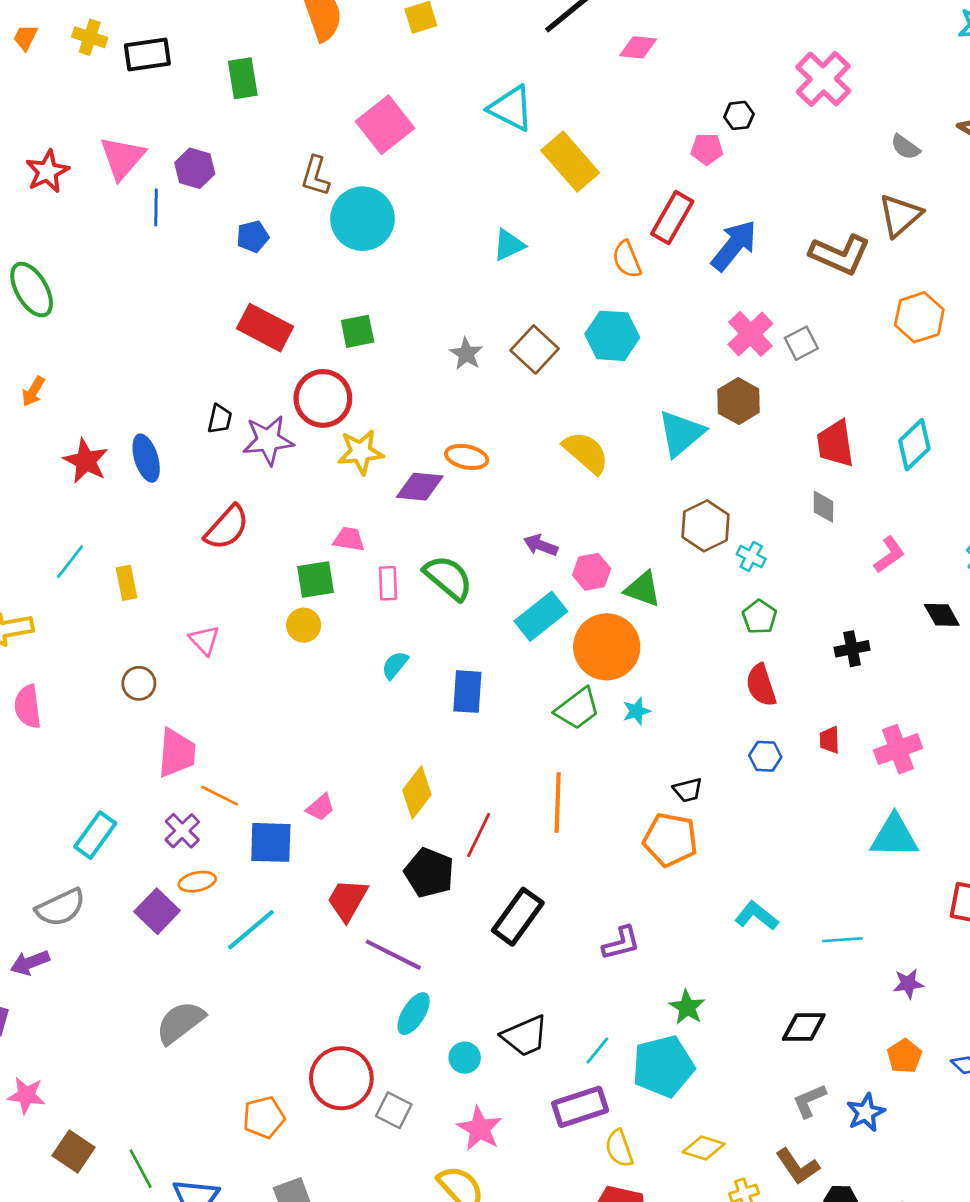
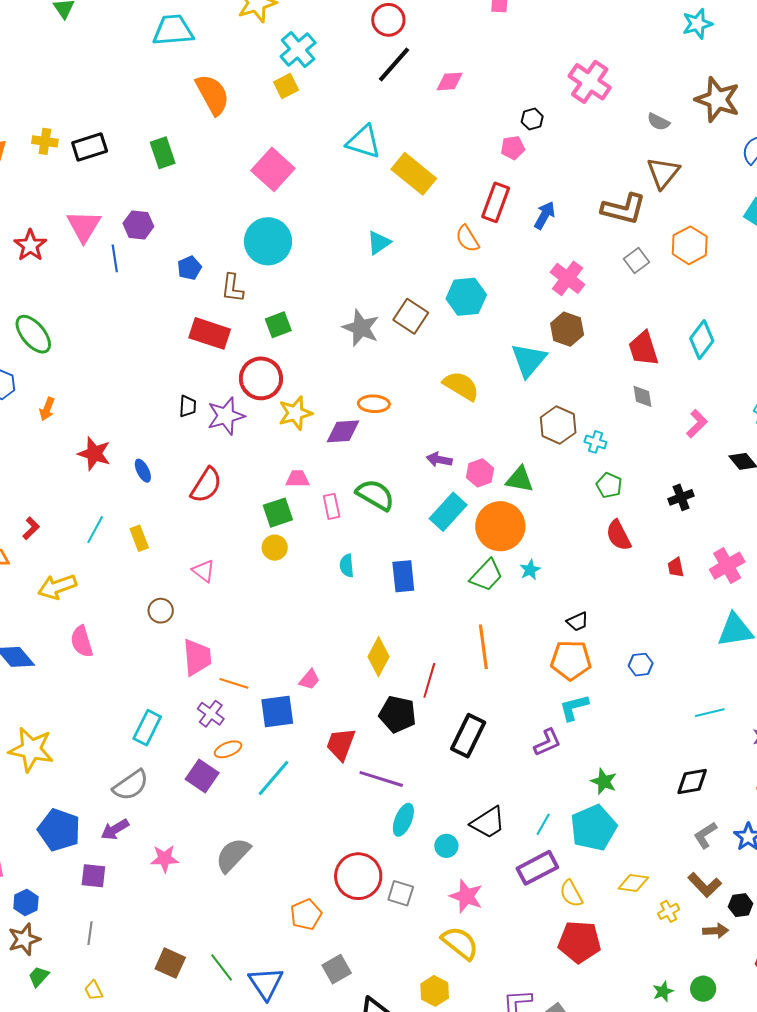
brown L-shape: (315, 176) -> (232, 288), moved
blue arrow: (734, 246) -> (545, 215), size x0.7
gray square: (801, 343) -> (636, 260), moved
gray star: (466, 354) -> (361, 328), size x1.5
blue ellipse: (146, 458) -> (143, 471), moved, size x0.7
cyan semicircle: (395, 665) -> (347, 566), turned -35
blue hexagon: (765, 756) -> (641, 665), moved
cyan L-shape: (756, 916) -> (574, 707), moved, turned -44
pink star: (26, 1095) -> (165, 859), moved

